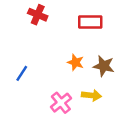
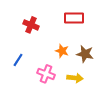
red cross: (38, 15) -> (31, 25), moved
pink cross: (61, 103) -> (46, 74), moved, turned -30

